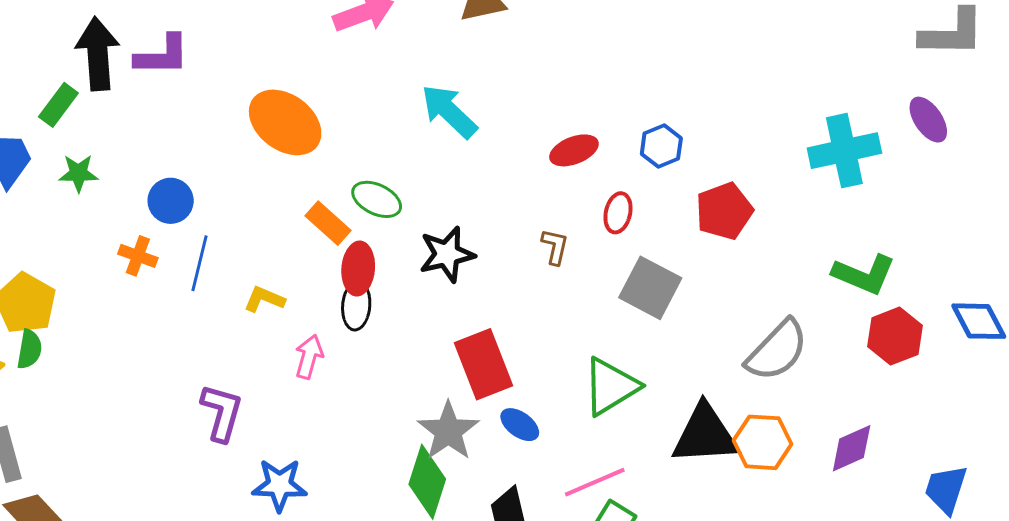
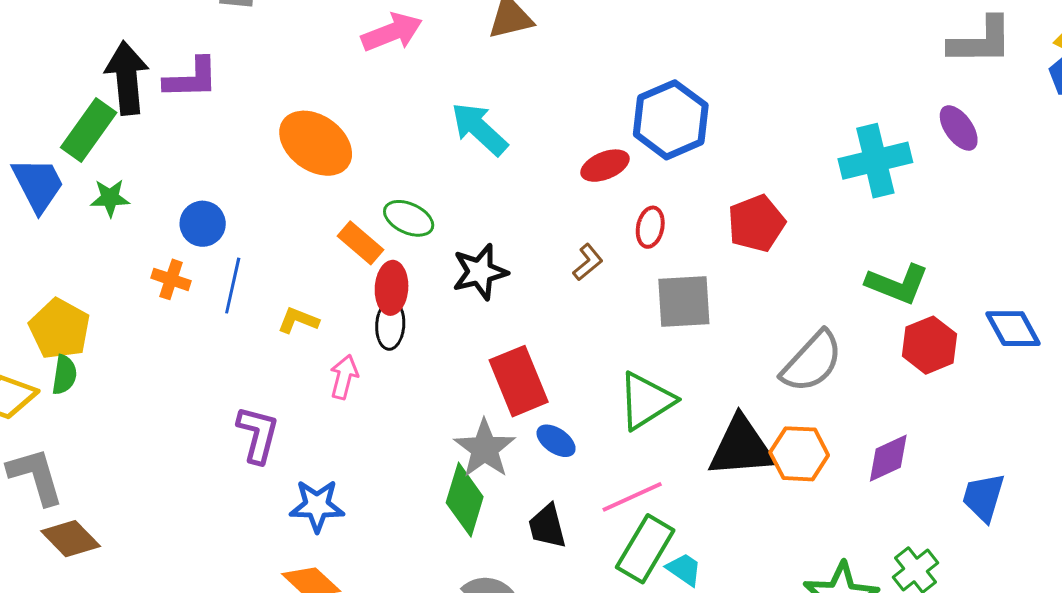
green rectangle: (58, 105) -> (89, 130), size x1.4
blue hexagon: (661, 146) -> (671, 120), moved, size x1.8
brown L-shape: (555, 247) -> (588, 262), turned 39
gray square: (650, 288) -> (684, 302), turned -30

